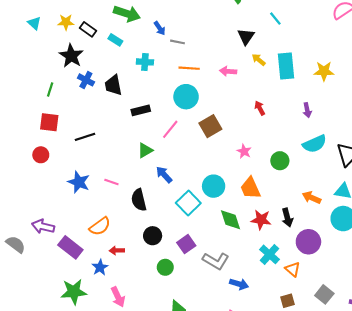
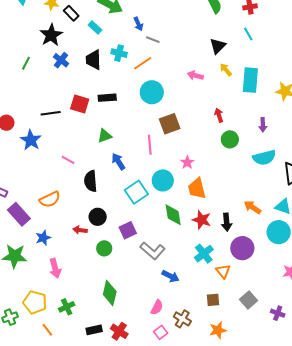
orange line: (189, 68) -> (143, 63), moved, turned -48
black trapezoid: (113, 85) -> (94, 60), moved
red square: (49, 122) -> (80, 104), moved
pink line: (170, 129) -> (150, 145), moved, turned -54
pink star: (244, 151) -> (187, 162), moved
green circle: (280, 161) -> (230, 139), moved
blue star: (79, 182) -> (31, 140), moved
red arrow: (117, 251) -> (80, 230), moved

